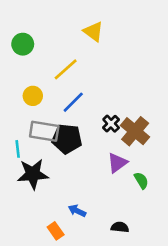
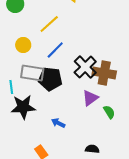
black cross: (111, 124) -> (85, 67), size x1.6
brown cross: (135, 131) -> (104, 73), turned -30
blue arrow: (77, 211) -> (58, 123), moved

